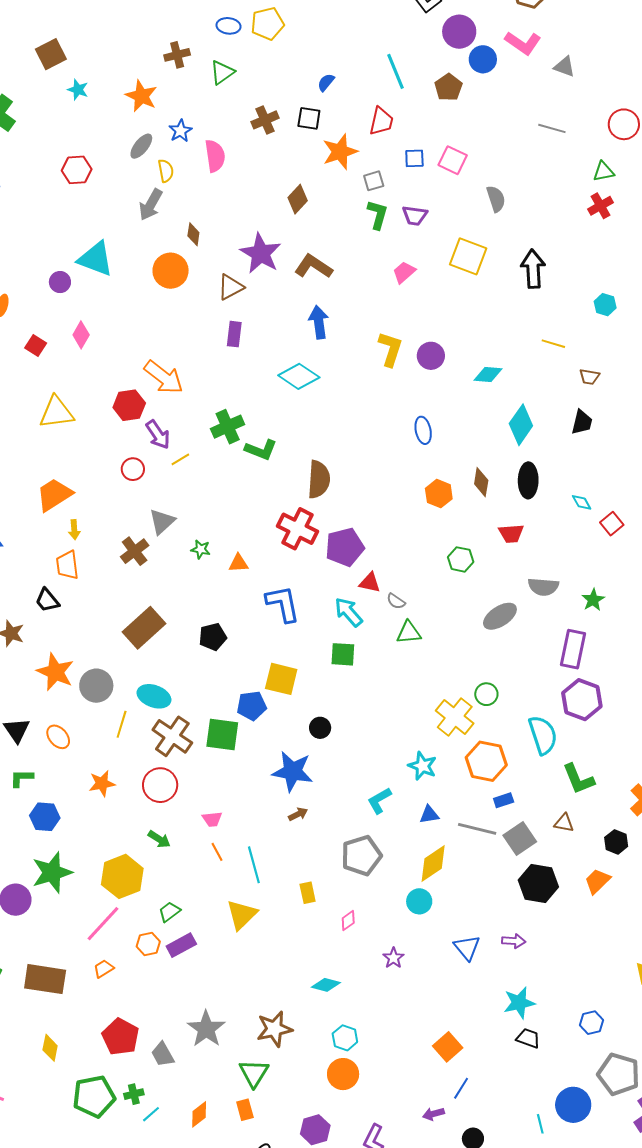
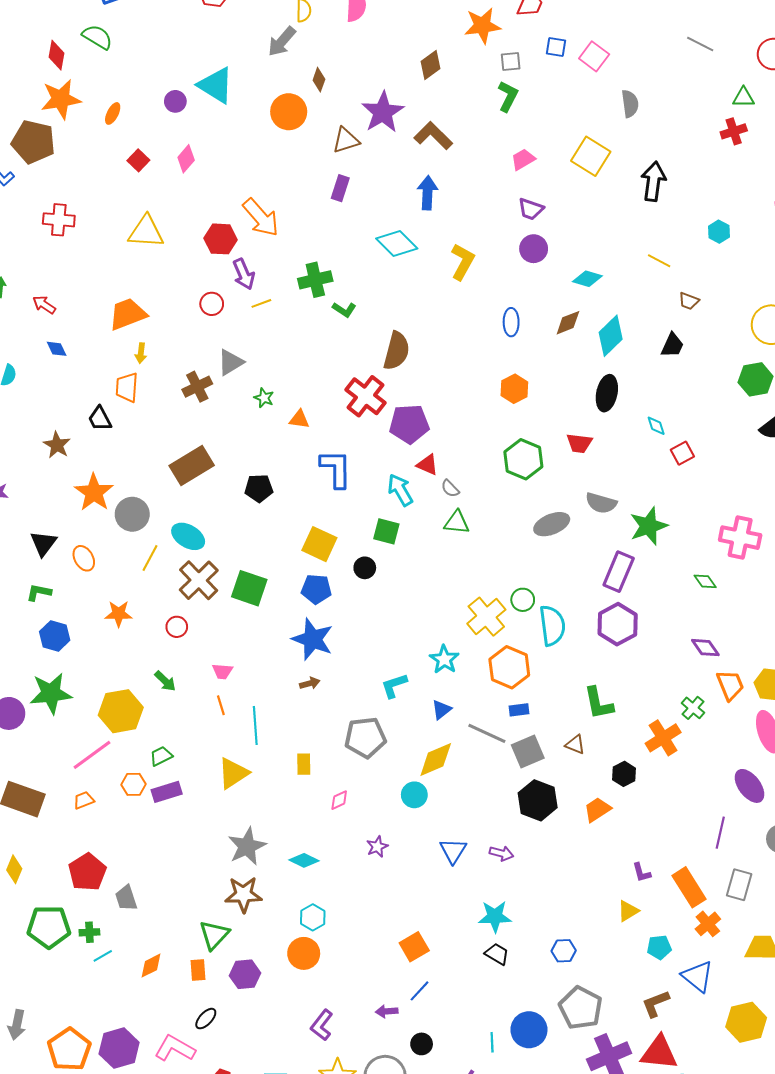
purple trapezoid: (415, 215) -> (531, 209), moved
yellow L-shape: (390, 349) -> (463, 262), moved
green L-shape: (261, 450) -> (344, 310), size x0.7
brown diamond: (481, 482) -> (568, 323), moved, turned 48
green hexagon: (461, 559) -> (523, 459), size x1.5
green star: (593, 600) -> (649, 526), size x1.6
blue pentagon: (252, 706) -> (316, 589), moved
black circle: (320, 728) -> (365, 568), moved
cyan semicircle: (543, 735) -> (552, 626), moved
red circle: (160, 785) -> (177, 627), size x0.6
blue triangle: (429, 815) -> (441, 710), turned -40
gray star: (206, 1029) -> (247, 846), moved
purple hexagon: (315, 1130) -> (245, 974), moved

